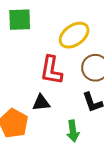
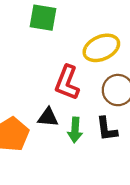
green arrow: (73, 131) -> (75, 130), moved

